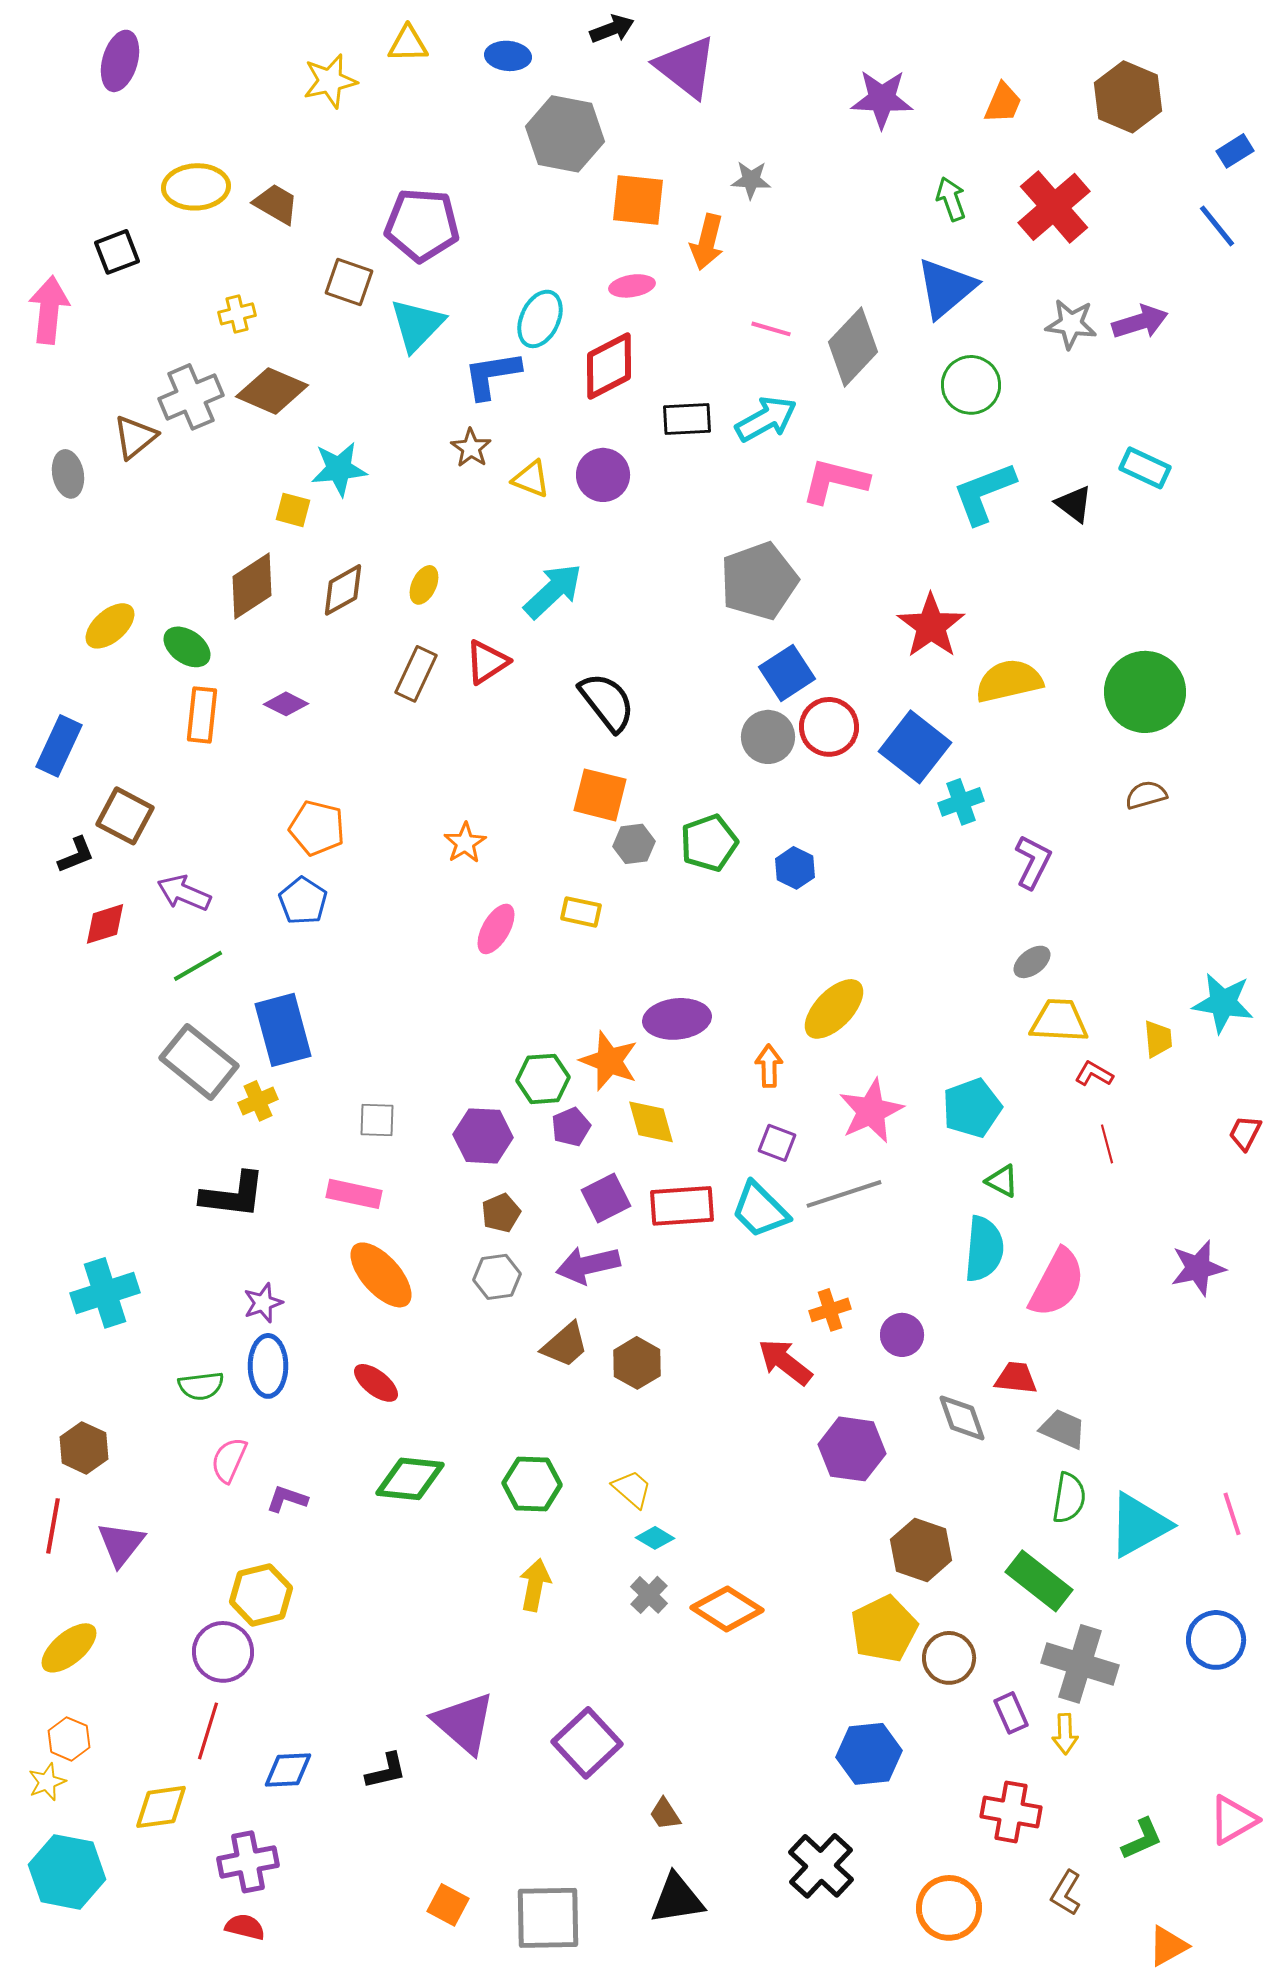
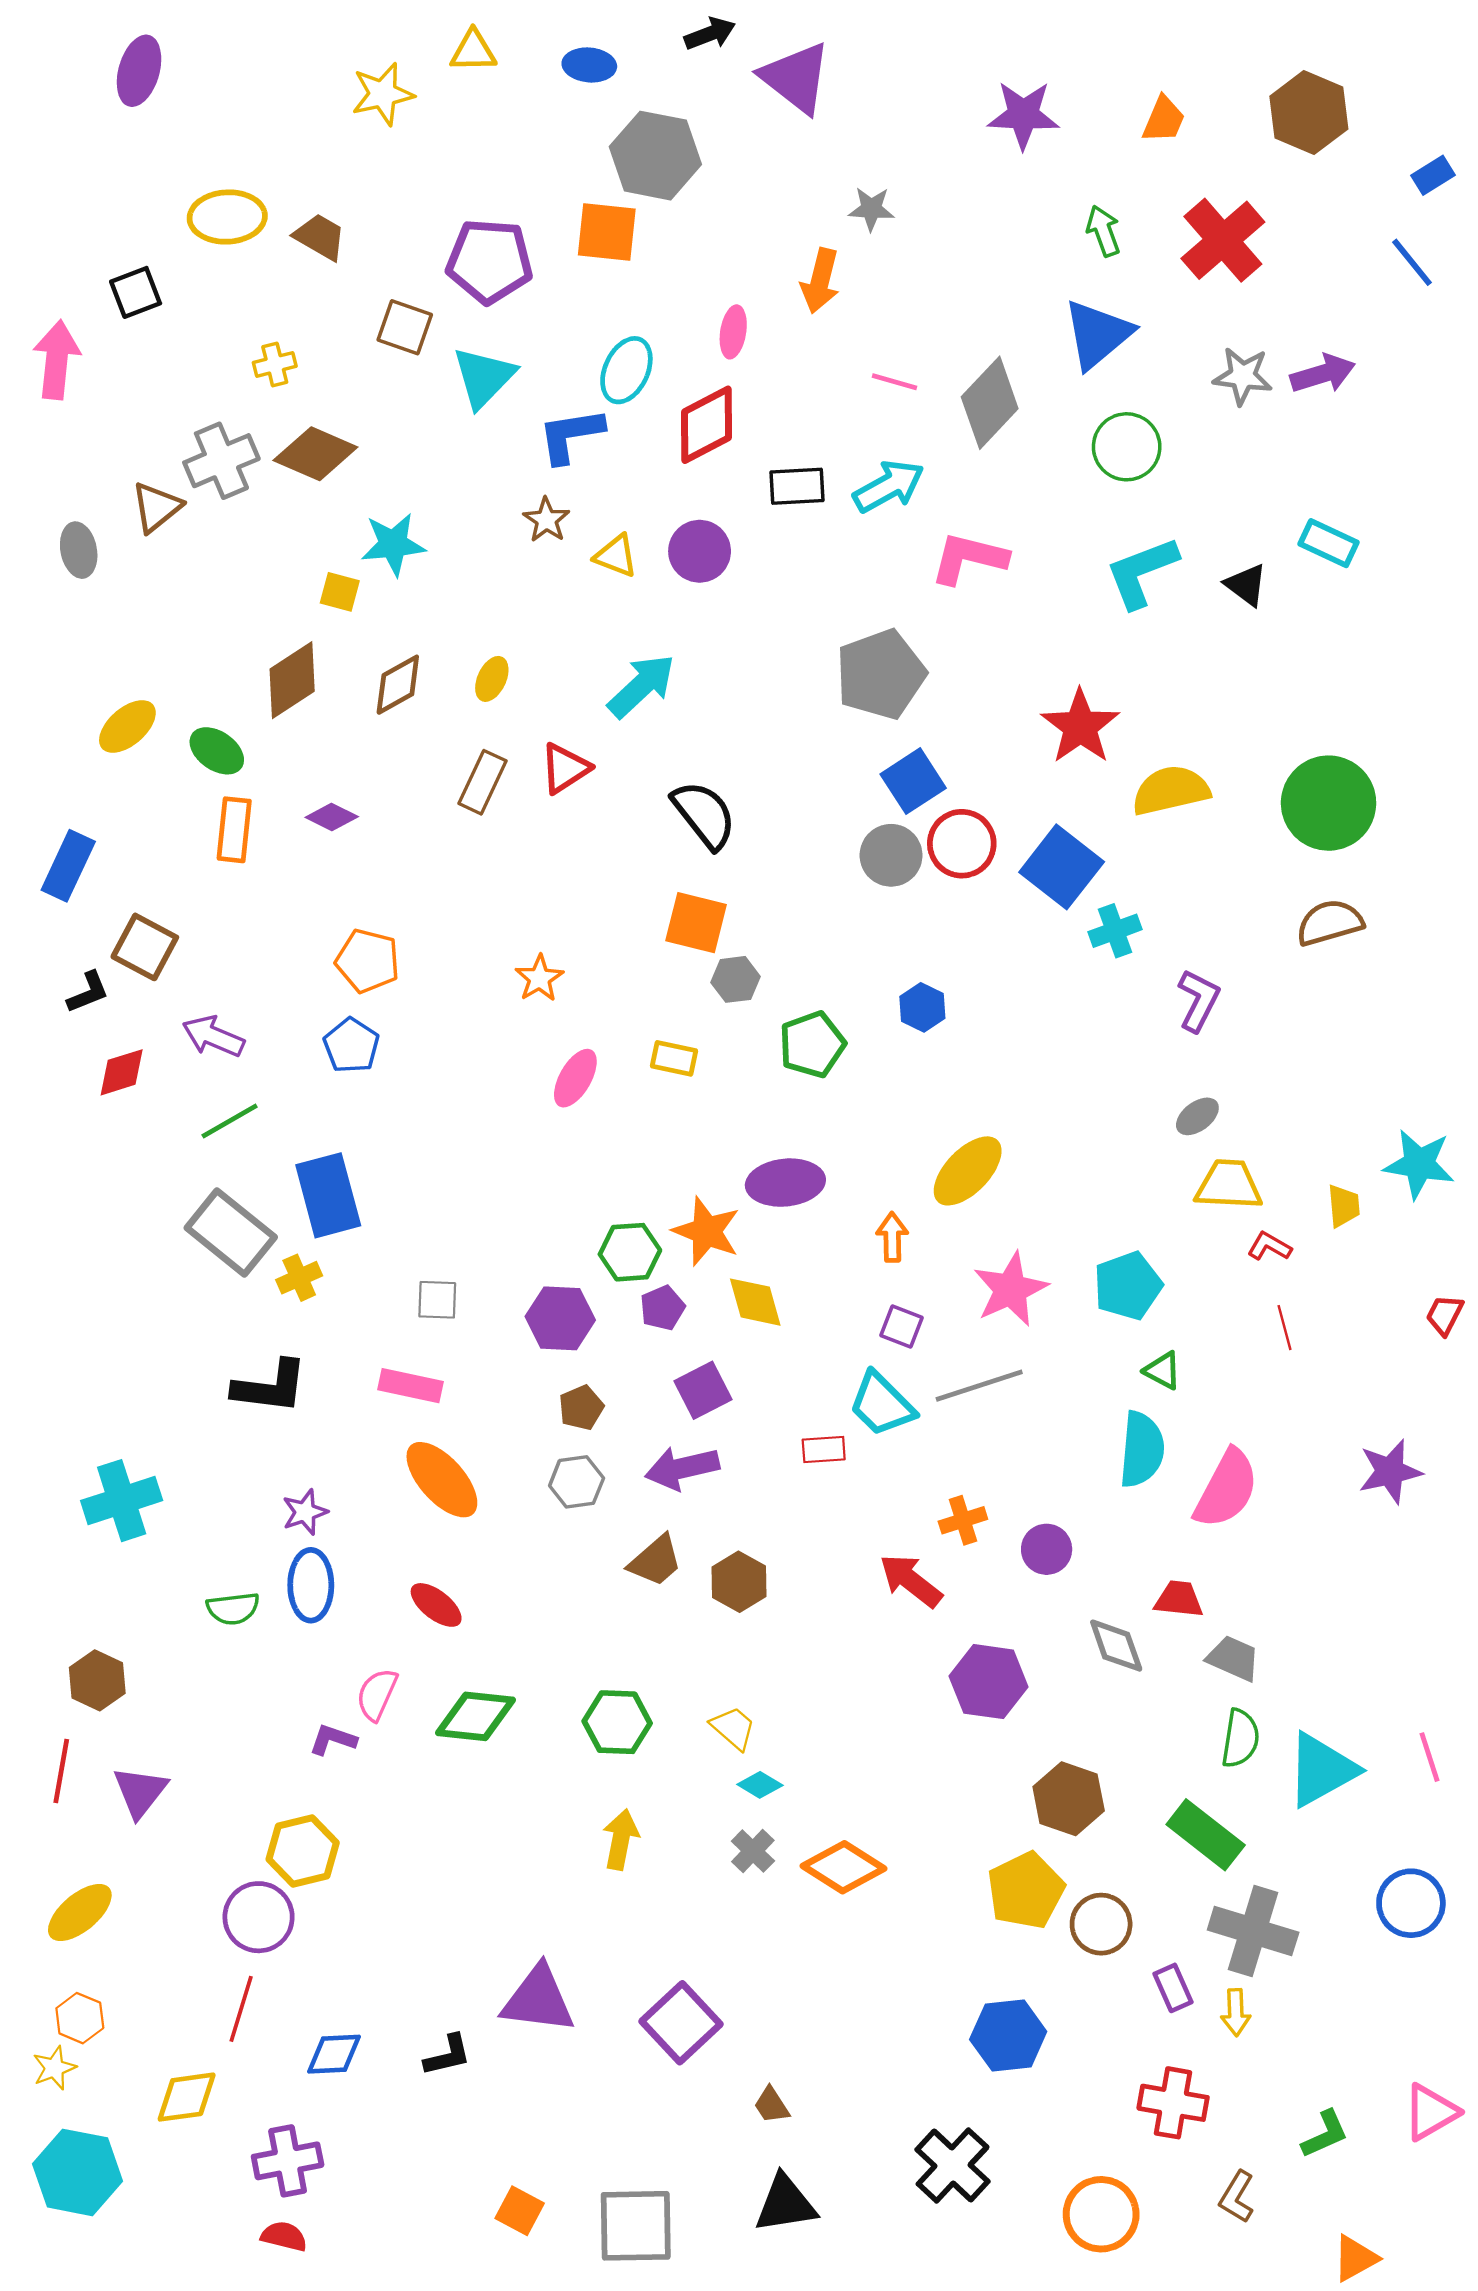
orange square: (638, 200) -> (607, 232), moved
pink ellipse: (632, 286) -> (733, 332), turned -72
brown semicircle: (1146, 795) -> (1330, 923), size x1.4
green pentagon: (709, 843) -> (812, 1044), moved
red rectangle: (682, 1206) -> (824, 1449), moved, size x0.6
pink semicircle: (229, 1460) -> (377, 1694), moved
purple triangle: (464, 1723) -> (538, 2000), turned -34

